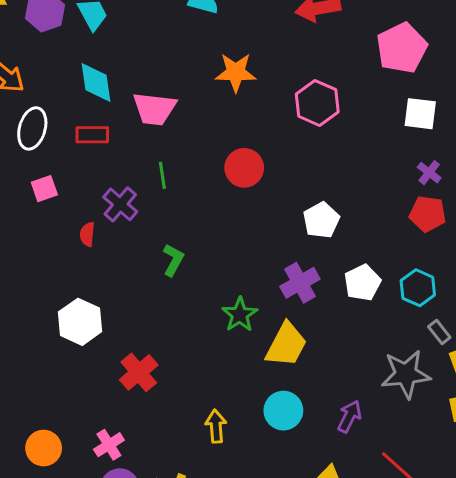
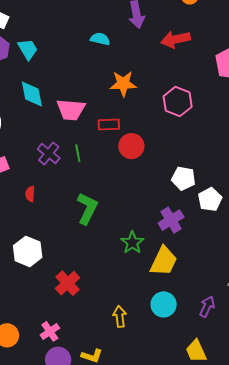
red rectangle: (92, 135) -> (109, 124), moved
purple cross: (120, 204) -> (49, 153), moved
white pentagon: (321, 220) -> (183, 178), turned -30
green L-shape: (173, 260) -> (87, 208), size x1.5
white pentagon: (362, 283) -> (210, 200), moved

